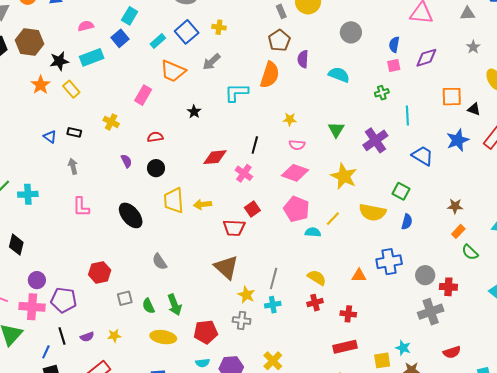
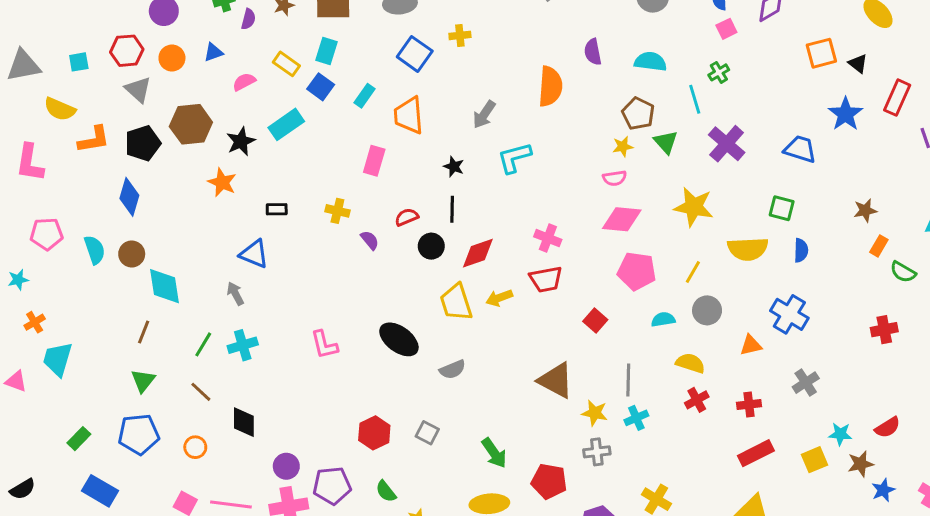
pink semicircle: (86, 26) -> (244, 82), moved
brown pentagon: (279, 40) -> (638, 114), moved
cyan rectangle: (158, 41) -> (364, 96), moved
gray arrow: (212, 62) -> (484, 114), moved
orange trapezoid: (173, 71) -> (409, 115), turned 76
yellow rectangle: (71, 89) -> (286, 64), moved
cyan L-shape: (236, 93) -> (514, 158), moved
black triangle: (474, 109) -> (858, 64), turned 32
cyan line: (407, 116) -> (695, 99), moved
yellow star: (290, 119) -> (623, 146), moved
black rectangle: (74, 132) -> (277, 209), moved
blue triangle: (50, 137) -> (254, 254), size x1.5
black line: (255, 145) -> (452, 209), moved
red diamond: (215, 157) -> (478, 253), moved
purple semicircle: (126, 161) -> (370, 240), moved
gray arrow: (73, 166) -> (235, 294), moved
black circle: (156, 168) -> (431, 246), moved
red square: (252, 209) -> (595, 321), moved
red trapezoid: (234, 228) -> (546, 279), moved
cyan semicircle: (313, 232) -> (663, 319), moved
gray semicircle: (159, 262) -> (453, 369), moved, turned -66
blue cross: (389, 262) -> (789, 314), turned -35
gray circle: (425, 275) -> (707, 310), moved
gray square: (125, 298) -> (427, 433), moved, turned -35
green semicircle: (148, 306) -> (386, 491), moved
gray cross: (431, 312) -> (806, 383), moved, size x0.7
red pentagon: (206, 332) -> (549, 481), turned 30
red semicircle: (452, 352) -> (888, 427), moved

